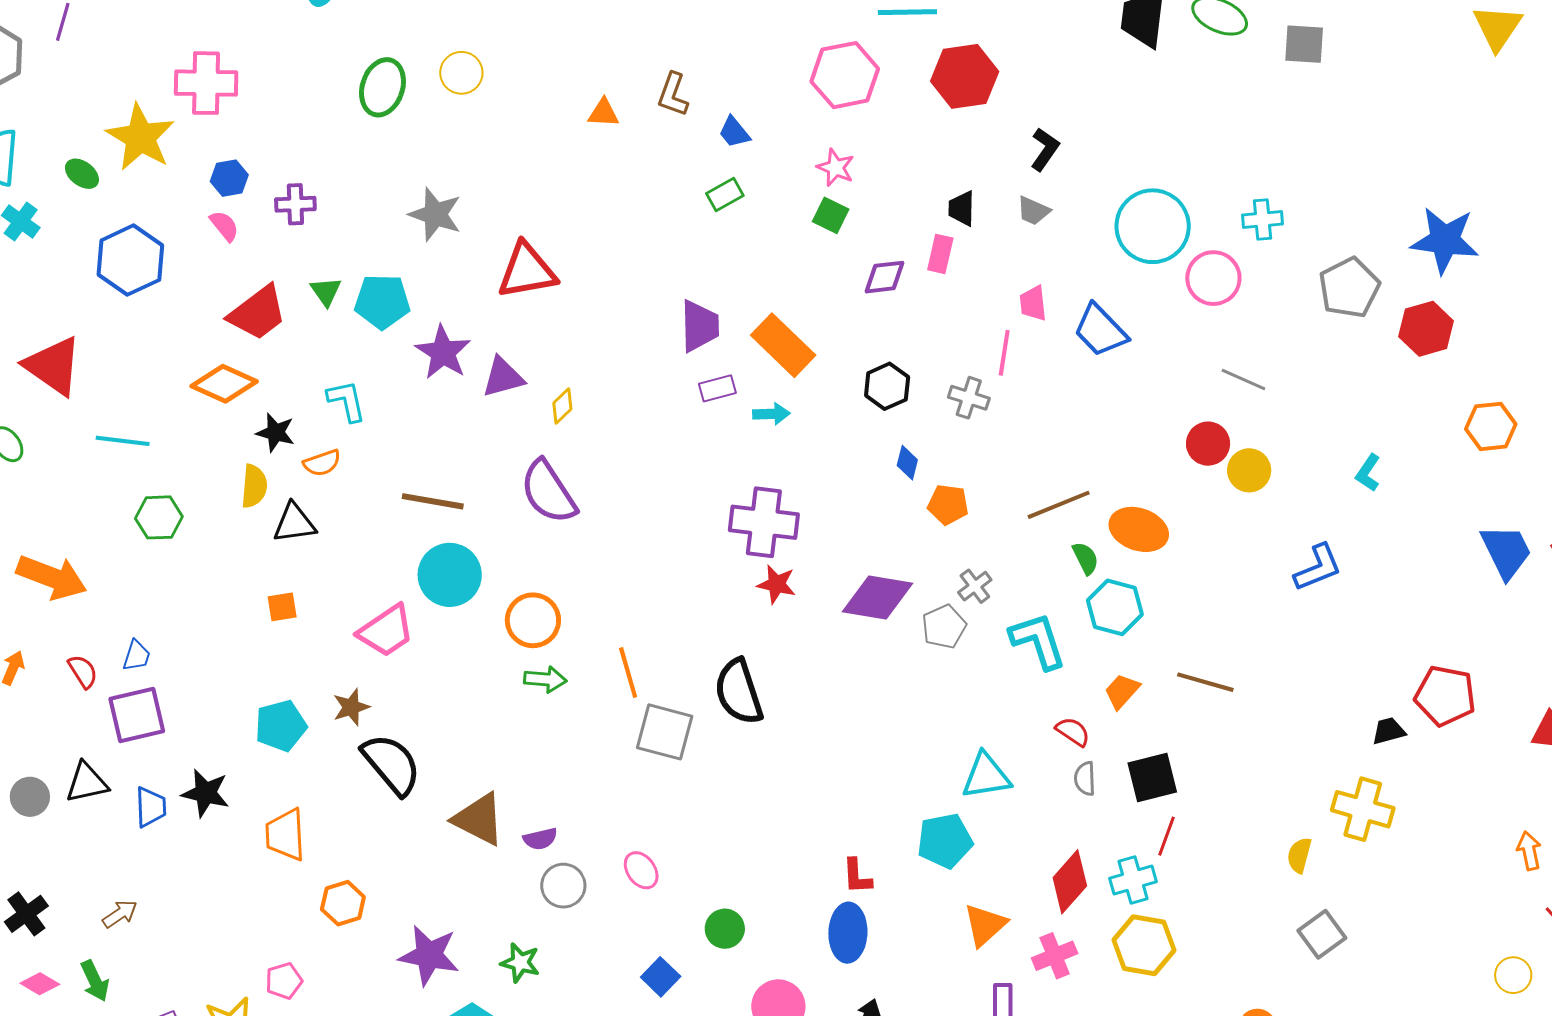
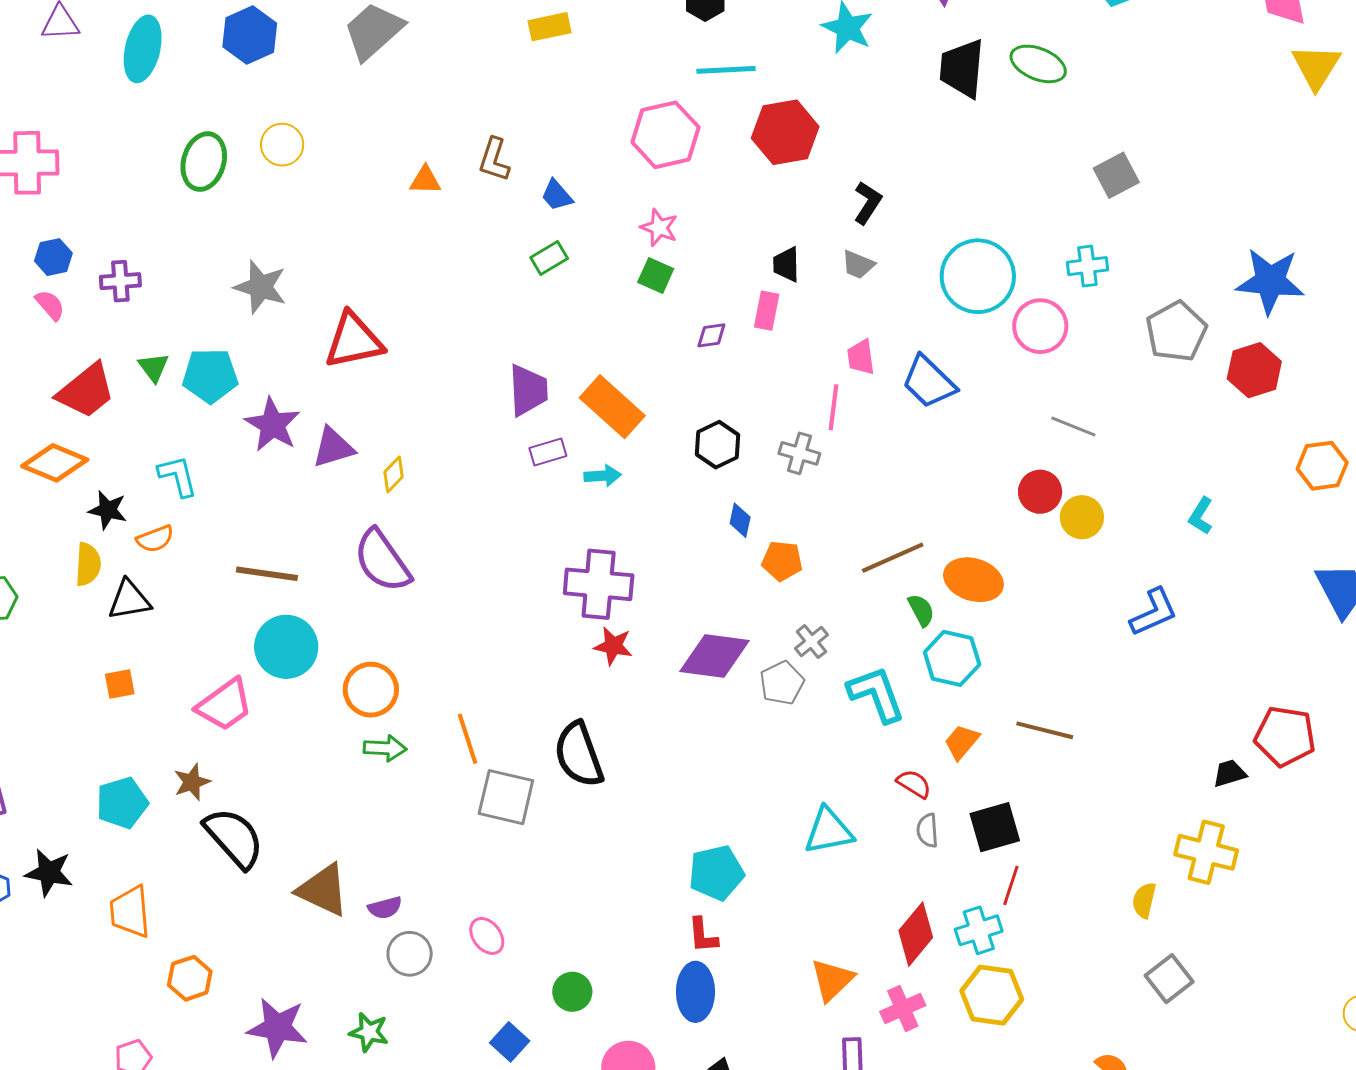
gray square: (1304, 44) -> (1116, 175), moved, turned -30
purple diamond: (884, 277) -> (711, 335), size x0.7
cyan pentagon: (945, 841) -> (716, 873), moved

